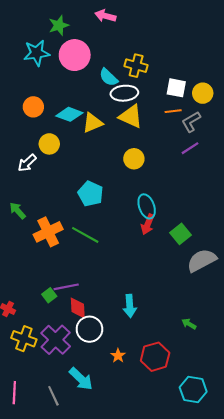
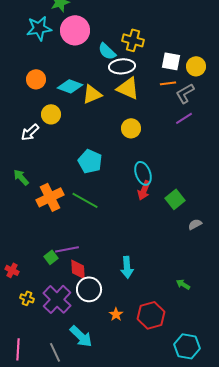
gray semicircle: (202, 260) -> (195, 224), size x0.5
yellow cross: (24, 339) -> (27, 298), size x0.6

